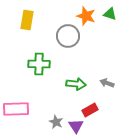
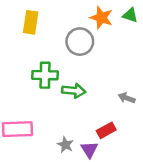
green arrow: (76, 84) -> (74, 91), moved

